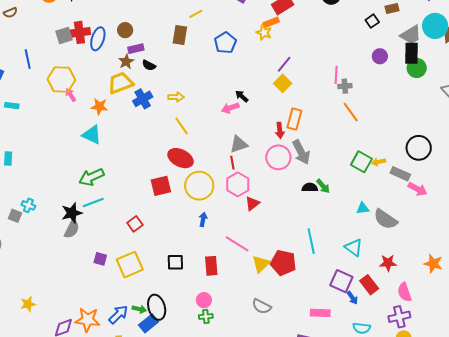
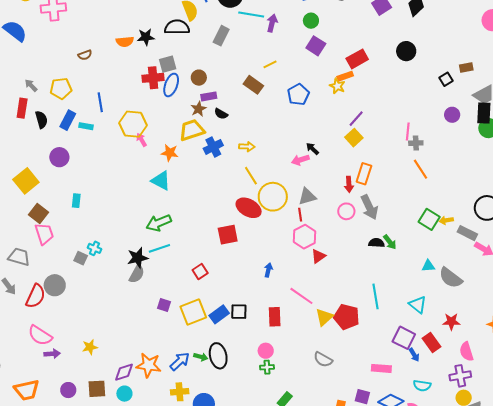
brown rectangle: (180, 35) -> (253, 85), turned -66
gray square: (64, 36) -> (168, 64), moved
cyan rectangle: (12, 106) -> (86, 126), moved
pink circle: (278, 157) -> (346, 211), size x0.7
yellow circle: (199, 186) -> (273, 197), moved
blue rectangle: (149, 323) -> (219, 314), moved

